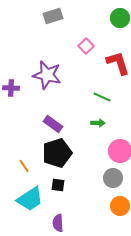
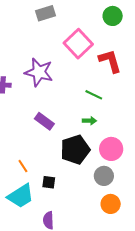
pink square: (86, 46) -> (78, 44), size x1.8
black pentagon: (57, 153) -> (75, 150), moved
orange line: (24, 166) -> (23, 166), moved

